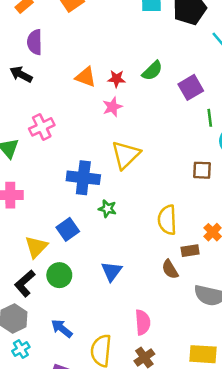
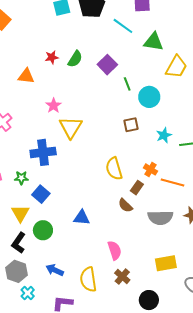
red star: (117, 79) -> (52, 57), moved
pink star: (112, 107) -> (54, 106), moved
green star: (107, 209) -> (21, 178), moved
brown rectangle: (190, 251) -> (137, 188), turned -32
blue triangle: (112, 271) -> (82, 218), turned -48

